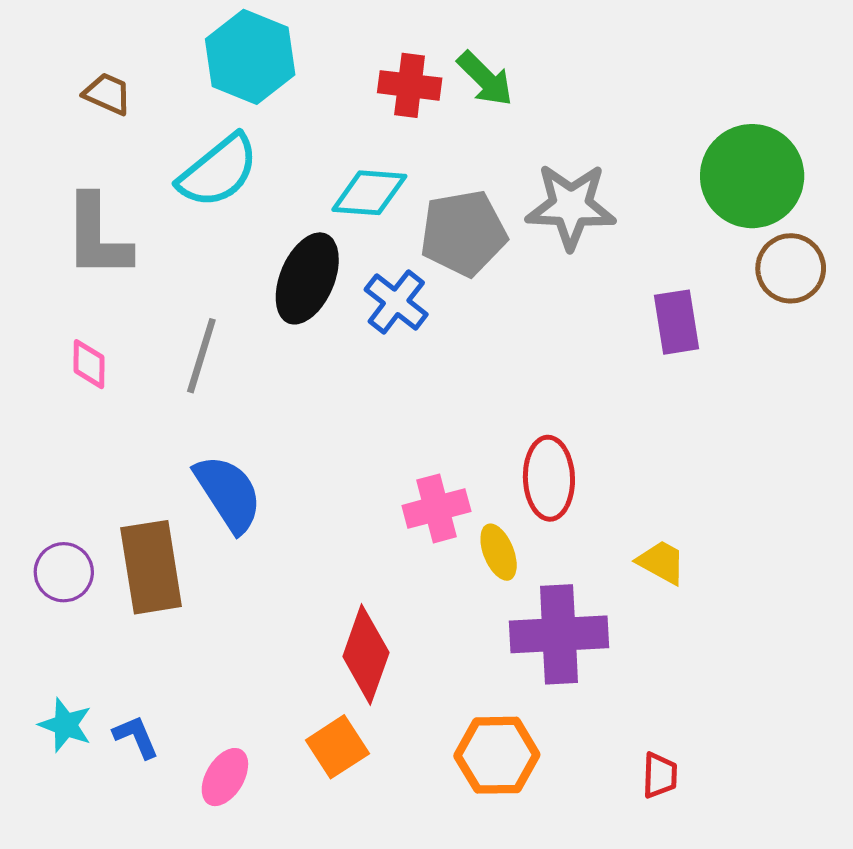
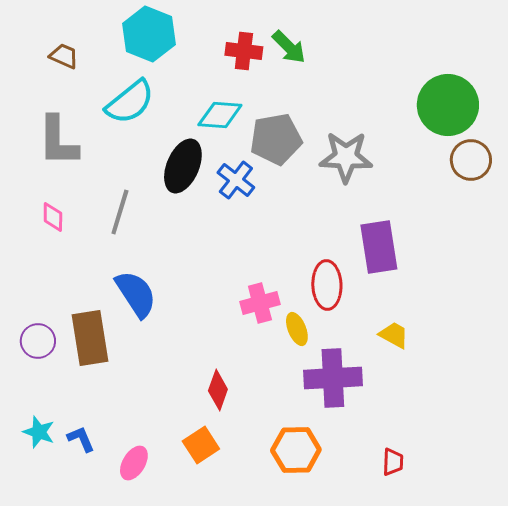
gray star: (571, 206) -> (346, 157), moved
purple rectangle: (677, 322) -> (379, 247), moved, size x1.4
red diamond: (366, 654) -> (218, 390), size x0.7

